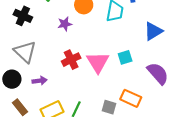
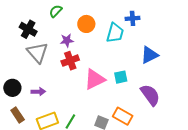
gray triangle: (25, 52) -> (37, 53), moved
red cross: (71, 60) -> (70, 61), moved
pink triangle: (98, 62) -> (95, 79), turned 30

